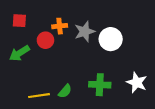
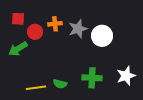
red circle: (45, 40) -> (35, 32), moved
white star: (137, 83) -> (126, 76), turned 30
green semicircle: (65, 91) -> (60, 84), turned 64

